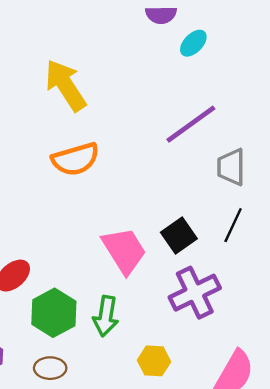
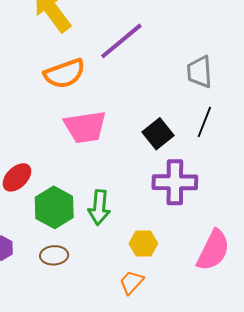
purple line: (191, 124) -> (121, 41), moved
pink trapezoid: (124, 250) -> (85, 127), moved, turned 117
purple cross: (195, 293) -> (175, 182), turned 30

